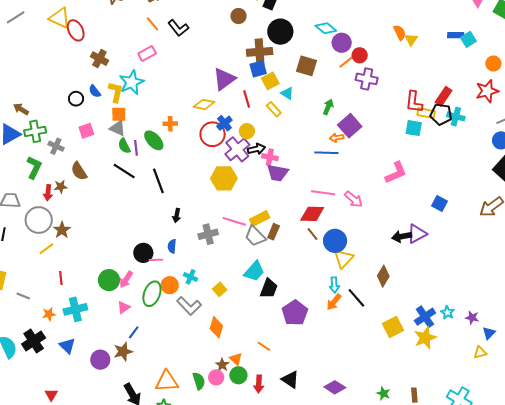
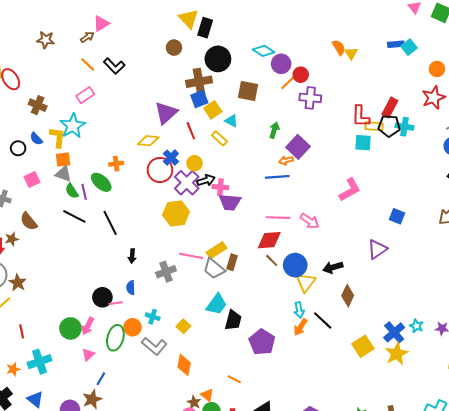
black arrow: (402, 236) -> (333, 267), moved

